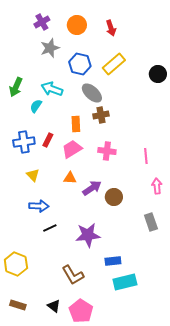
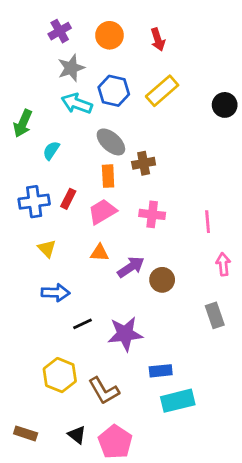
cyan arrow: (52, 89) -> (77, 104), moved
gray ellipse: (92, 93) -> (111, 142), moved
black line: (50, 228) -> (82, 324), moved
yellow hexagon: (16, 264) -> (60, 375), moved

